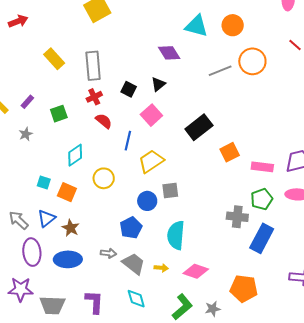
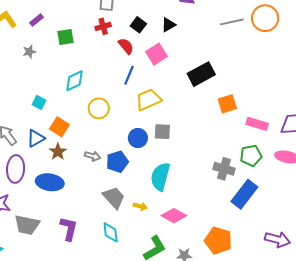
red semicircle: (104, 121) -> (126, 46), moved
orange square: (67, 192) -> (59, 127), moved
gray arrow: (108, 253) -> (93, 156), moved

